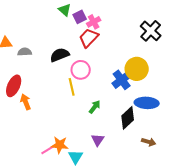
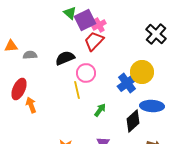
purple square: (80, 17) -> (85, 20), size x1.5

